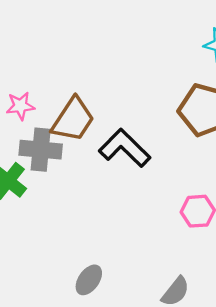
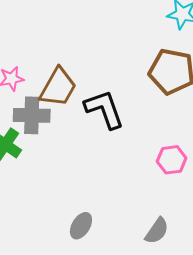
black L-shape: (125, 148) -> (104, 109), turned 30

